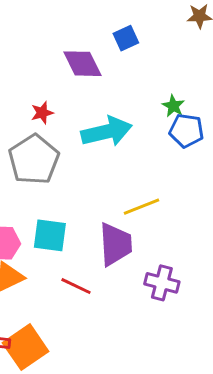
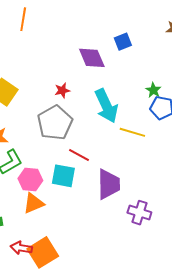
cyan arrow: (107, 132) -> (106, 106), turned 76
yellow line: (142, 207) -> (132, 132), moved, turned 35
red line: (76, 286) -> (79, 155), moved

